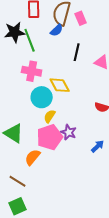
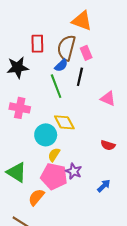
green line: (30, 40) -> (56, 86), moved
black line: (77, 52) -> (80, 77), moved
pink cross: (32, 71) -> (20, 108), moved
pink pentagon: (50, 137) -> (54, 176), turned 30

